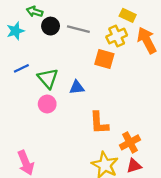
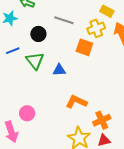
black circle: (51, 26) -> (38, 34), moved
pink circle: (47, 104) -> (27, 113), moved
orange L-shape: (99, 123) -> (76, 102), turned 115

